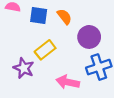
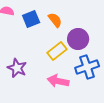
blue square: (39, 15) -> (31, 19), turned -30
yellow rectangle: (45, 50) -> (57, 51), moved

